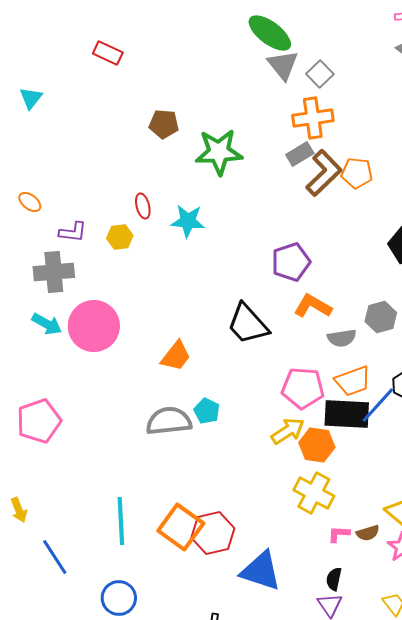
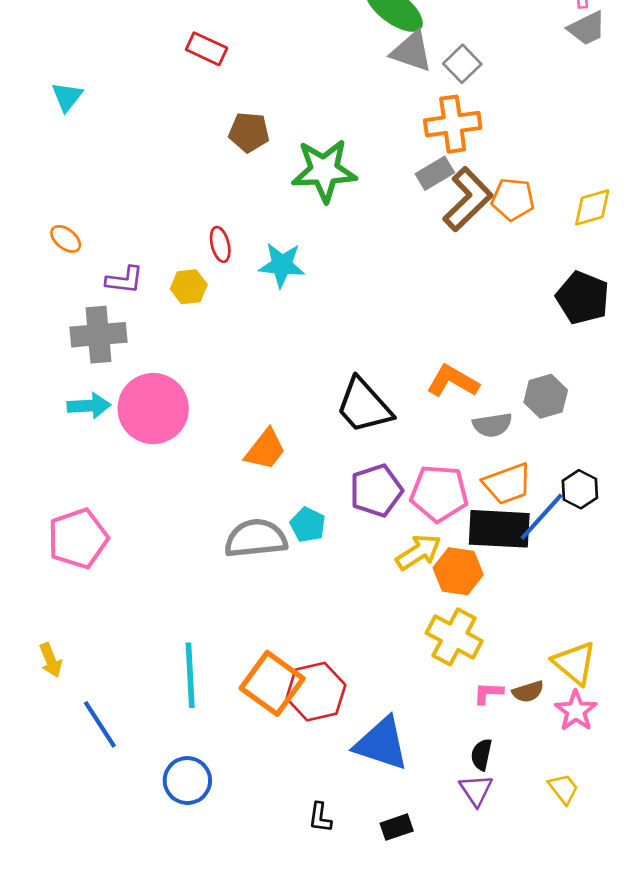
red rectangle: (108, 53) -> (207, 49), moved
gray triangle: (283, 65) -> (412, 52), turned -32
purple pentagon: (291, 262) -> (376, 491), moved
cyan arrow: (47, 324) -> (89, 406), turned -32

